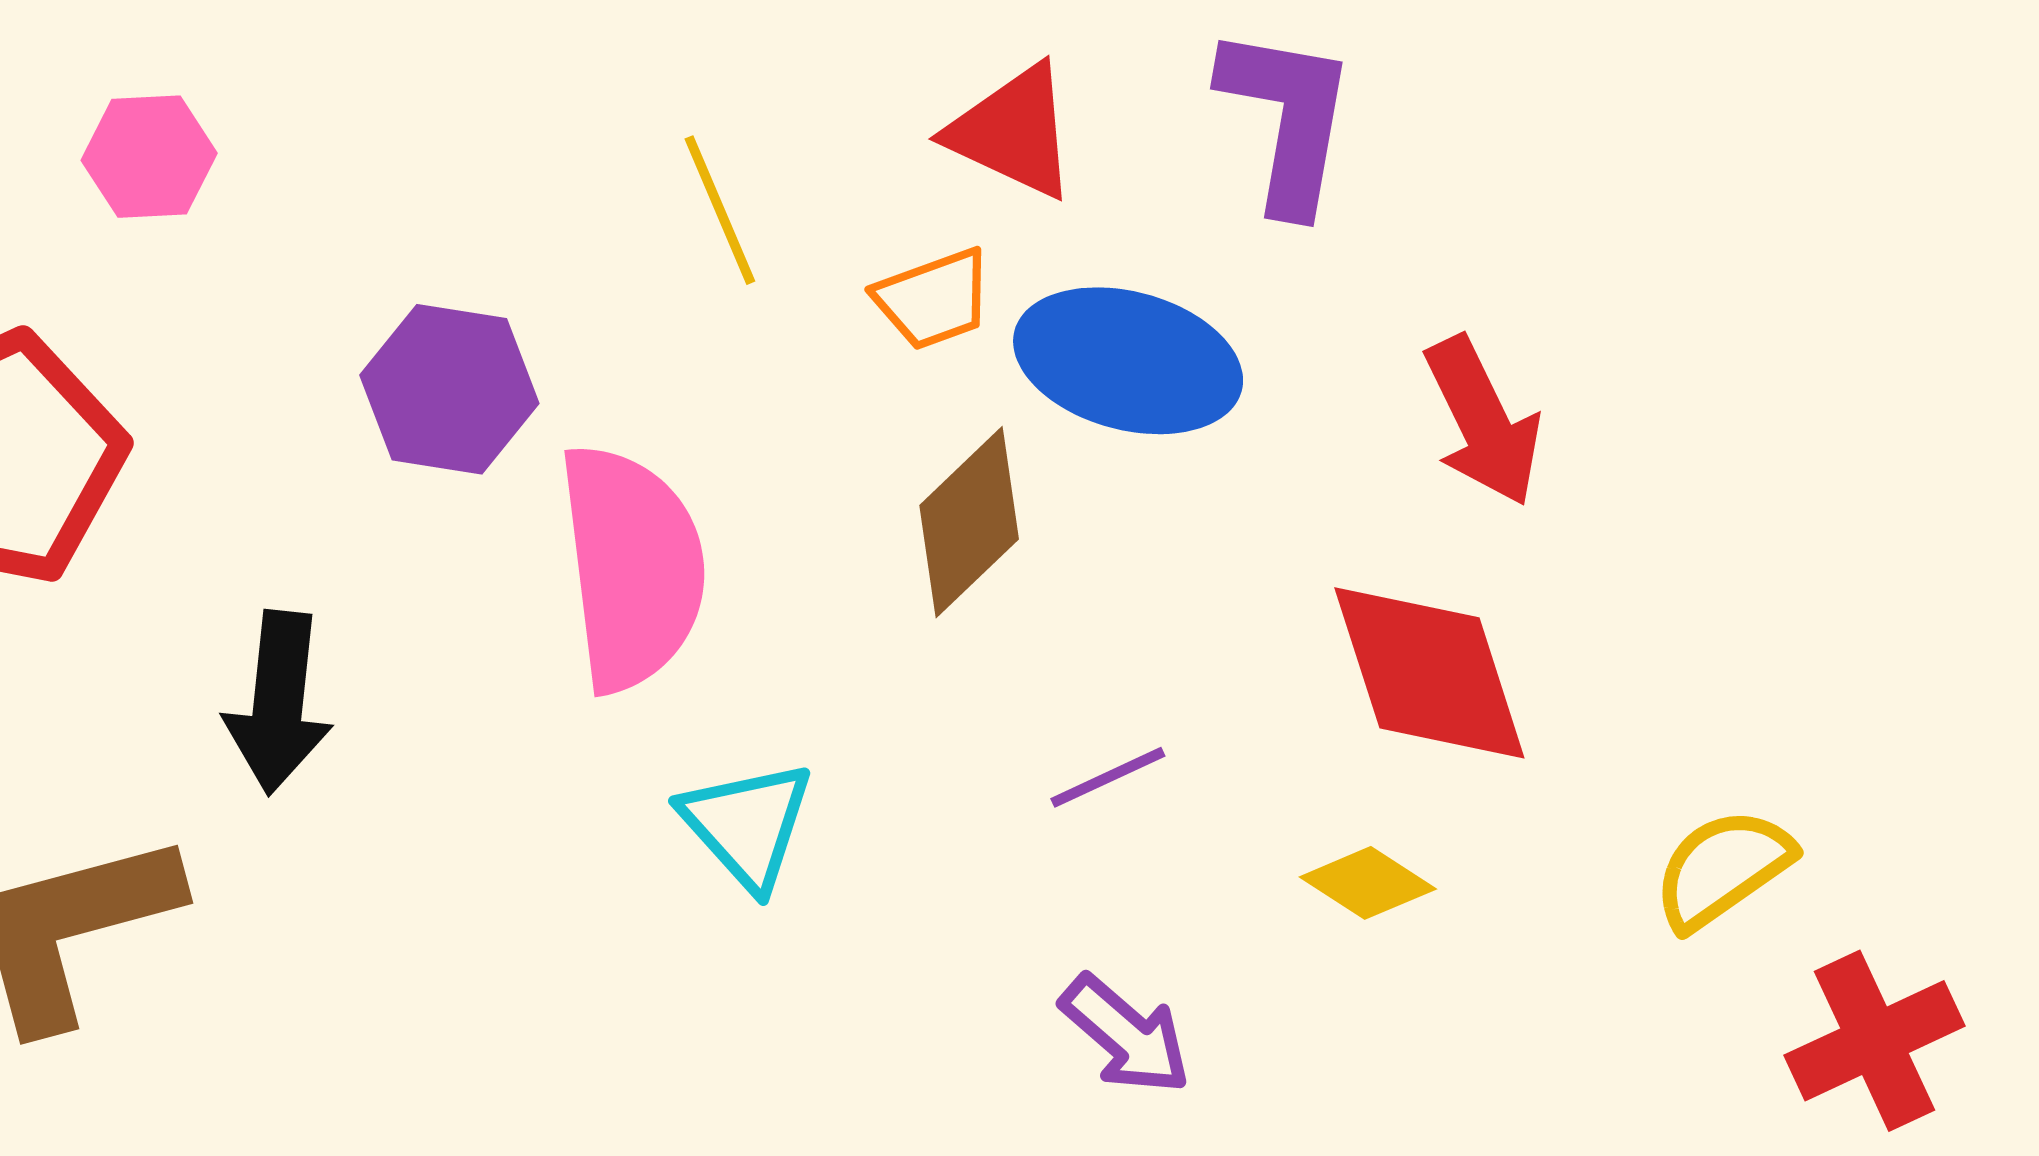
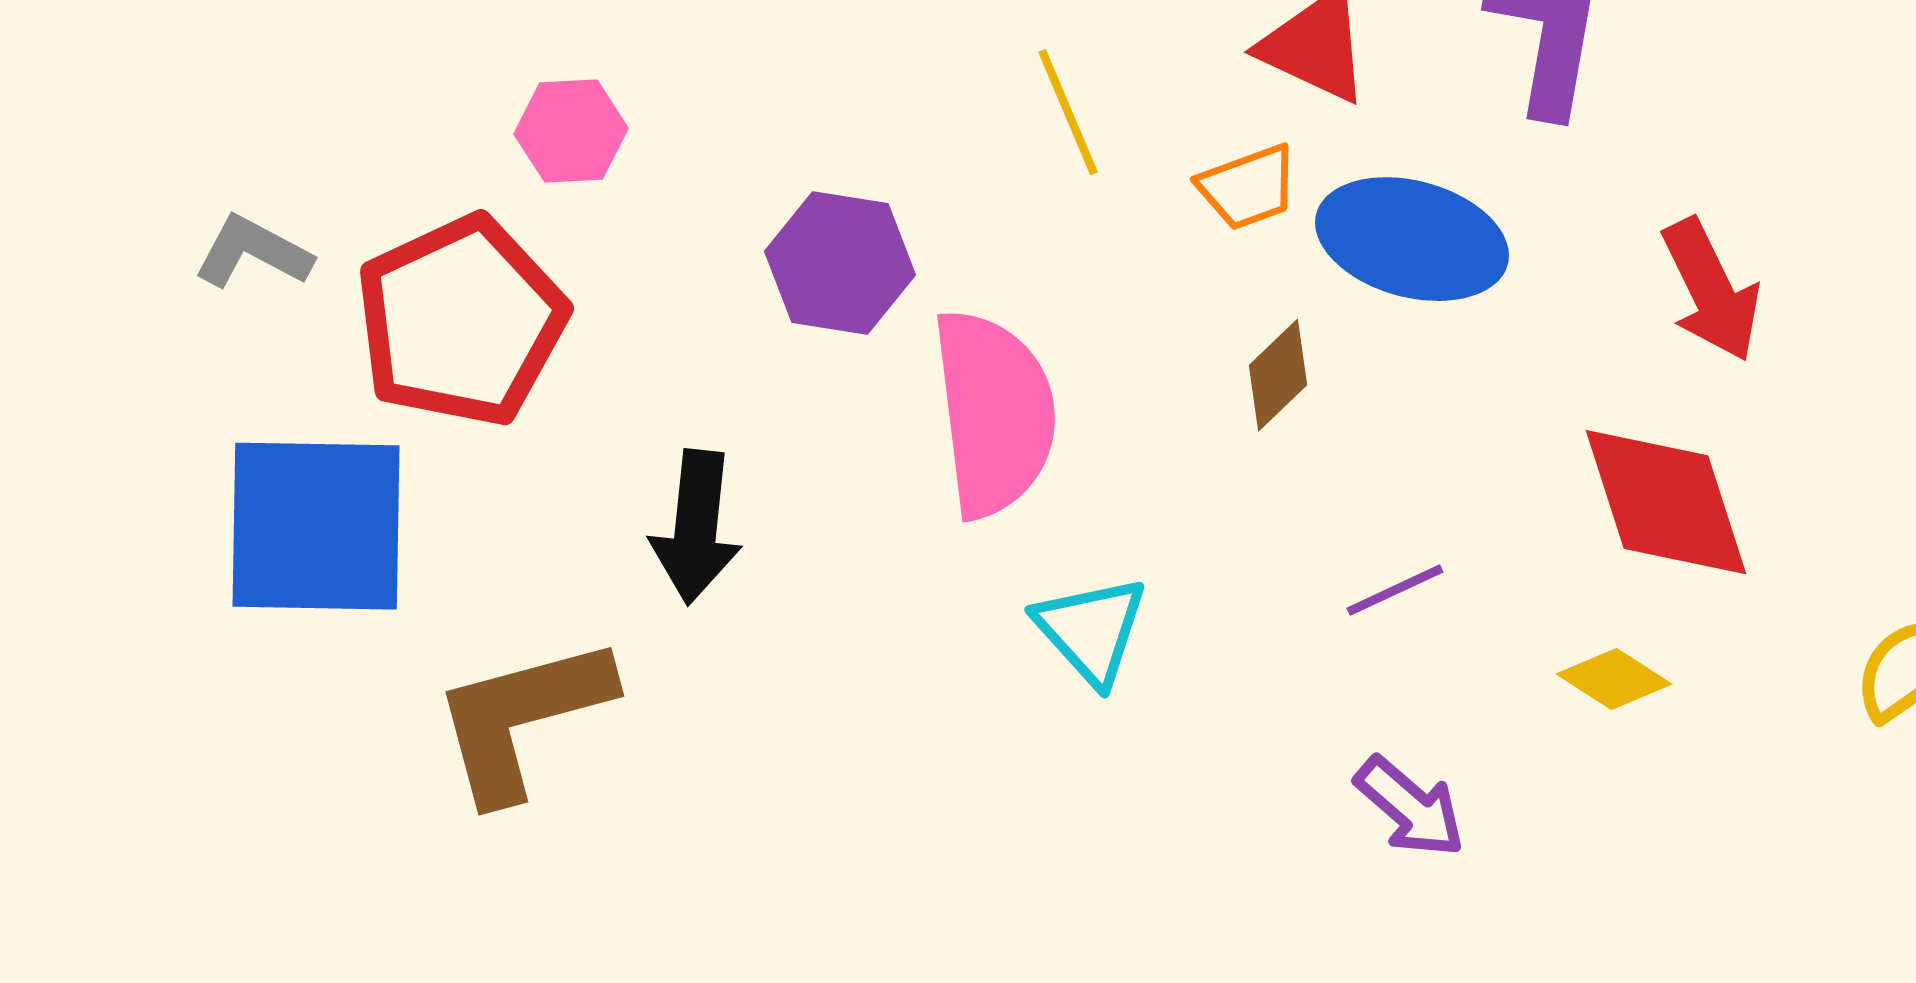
pink hexagon: (149, 157) -> (571, 131), moved
brown diamond: (969, 522) -> (1278, 375), size x0.7

